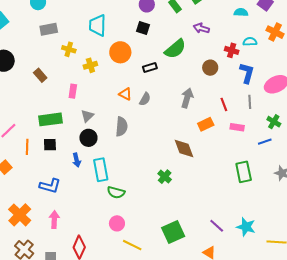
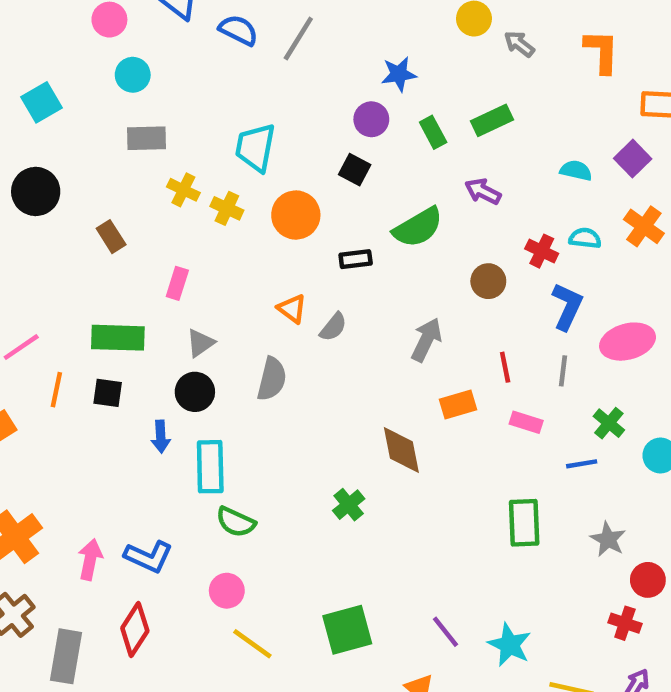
yellow cross: (90, 65) -> (227, 208), moved, turned 32
blue L-shape: (50, 186) -> (148, 557), moved

